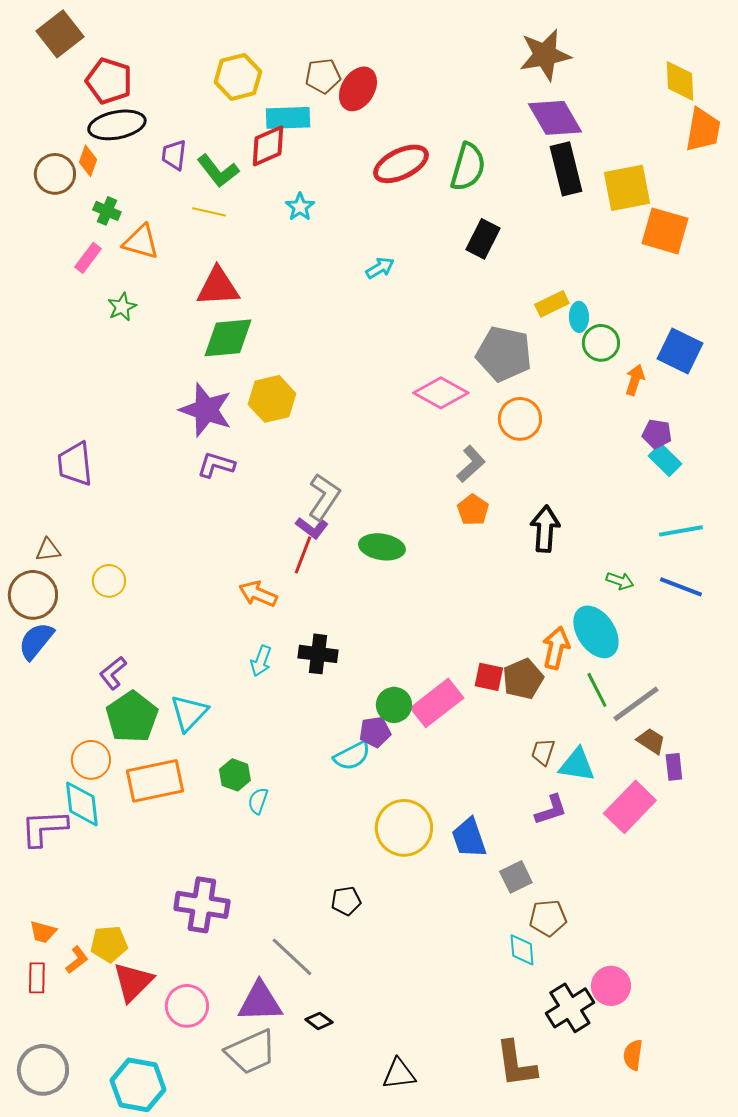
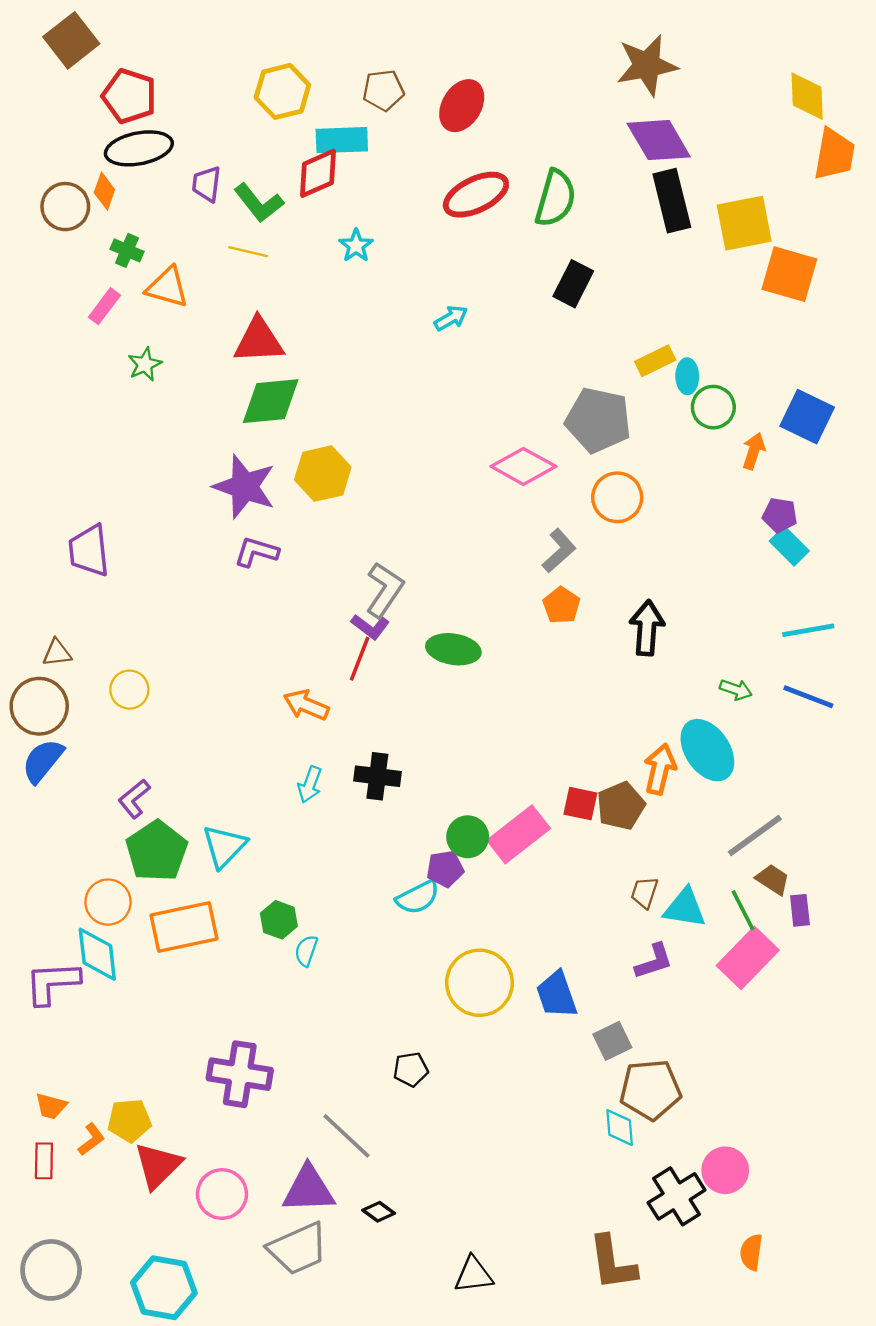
red ellipse: (358, 89) -> (462, 106), moved
green line: (597, 690) -> (743, 910), moved
brown pentagon: (548, 918) -> (650, 1090), size x1.4

